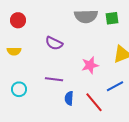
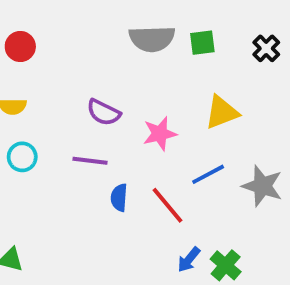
purple semicircle: (54, 43) -> (104, 112), moved
cyan circle: (19, 89) -> (22, 157), moved

